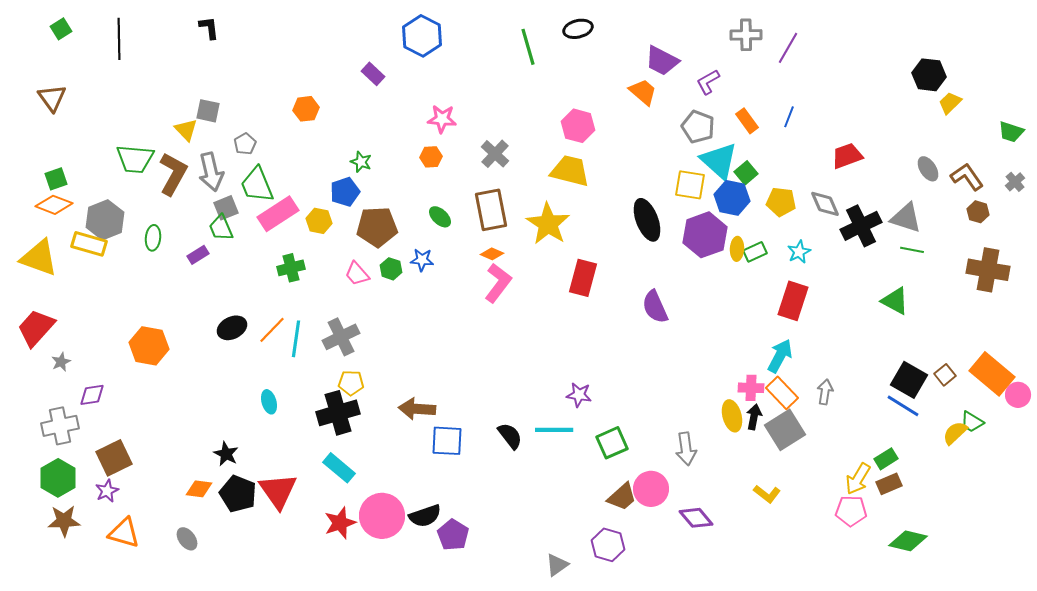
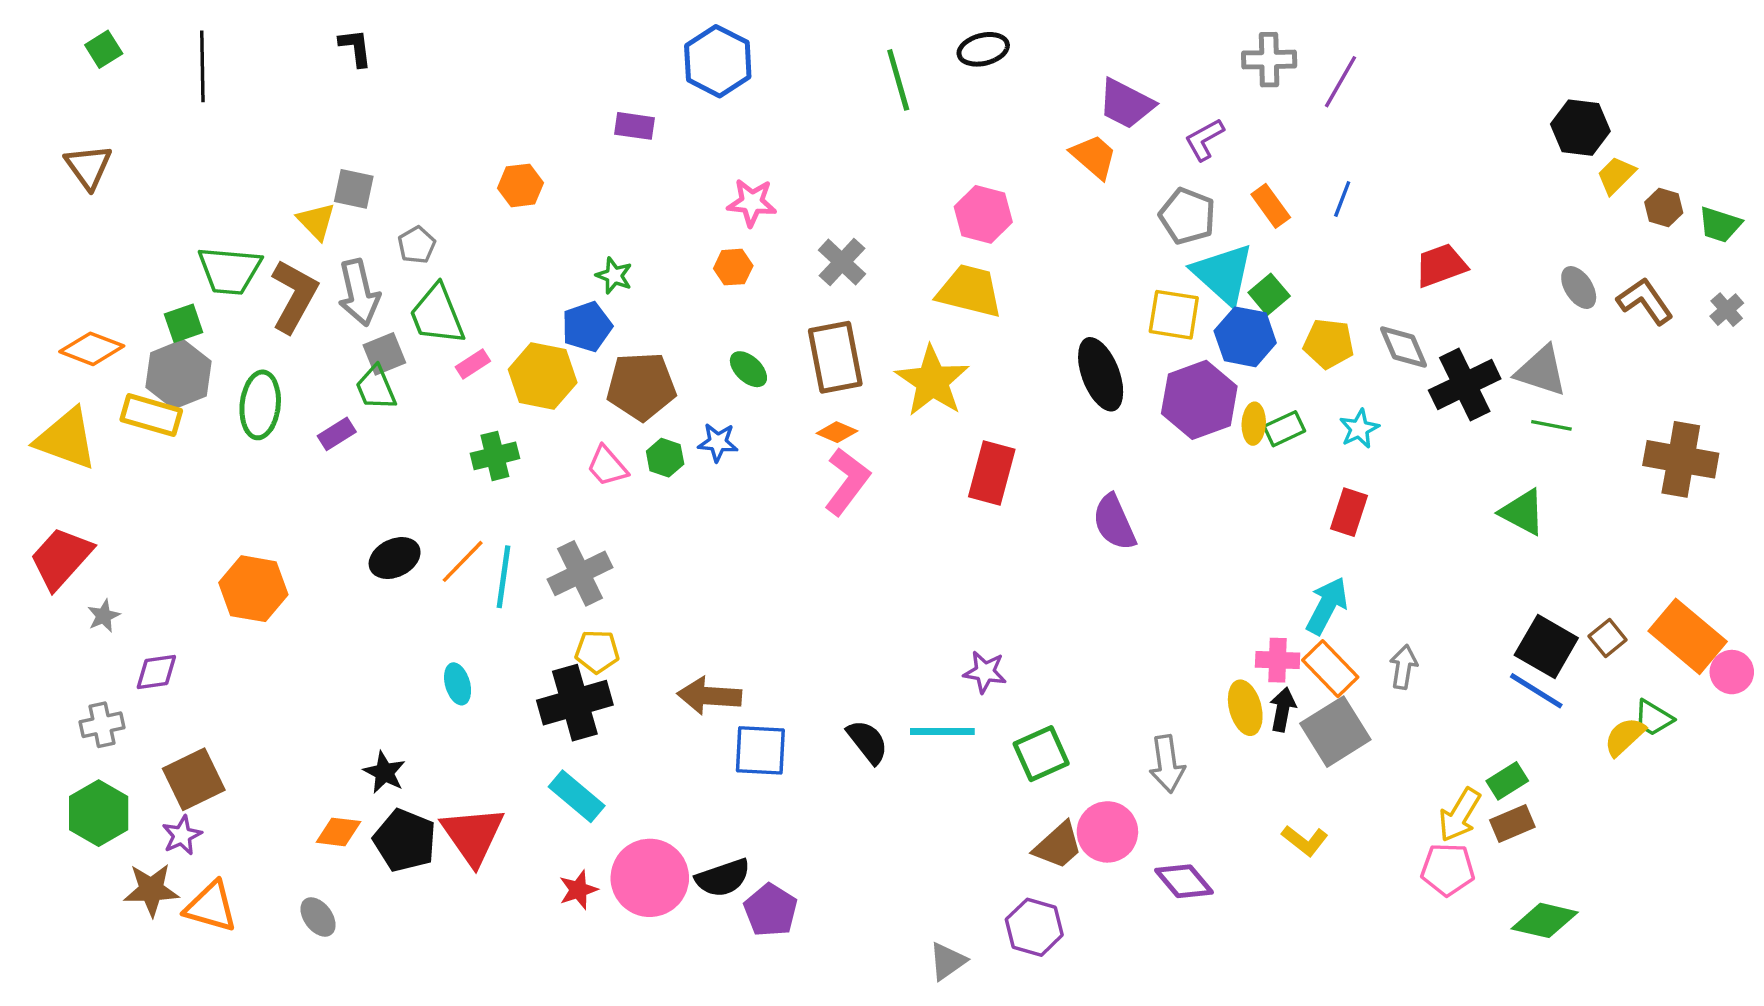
purple rectangle: (373, 74) -> (634, 126), turned -35
green square: (56, 179) -> (184, 323), moved
brown hexagon: (978, 212) -> (1664, 208), moved
pink rectangle: (278, 214) -> (473, 364), size x0.5
yellow hexagon: (319, 221) -> (543, 376), size x1.5
green ellipse: (153, 238) -> (260, 405), size x1.5
red rectangle: (793, 301) -> (1349, 512), size x0.7
gray cross: (60, 426) -> (102, 725), size x0.7
brown star: (64, 521) -> (151, 890), moved
red star: (340, 523) -> (578, 890), size x0.7

